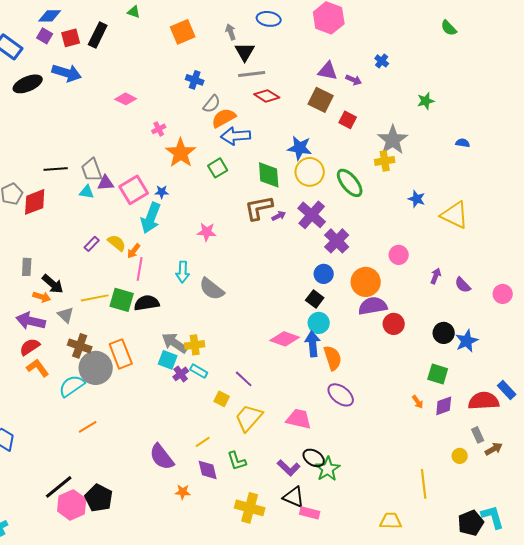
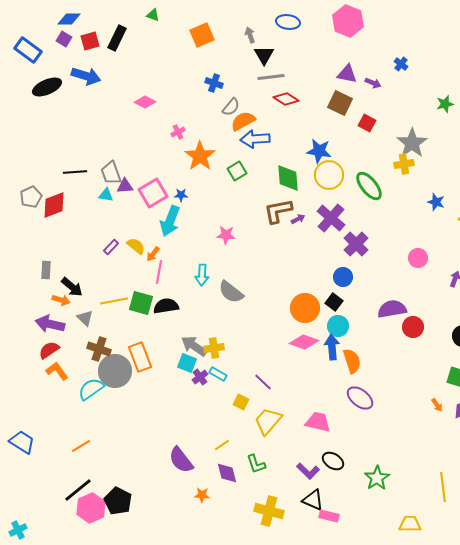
orange circle: (366, 282) -> (305, 308), moved
orange line: (88, 427) -> (81, 446), moved
green star: (328, 469) -> (377, 478), moved

